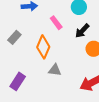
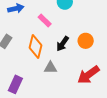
black arrow: (82, 31) -> (63, 44), moved

